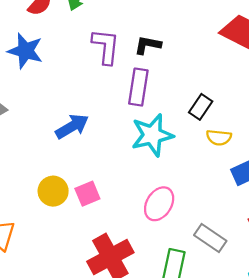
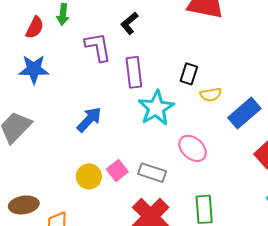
black L-shape: (148, 45) -> (129, 23), moved, turned -35
pink ellipse: (159, 204) -> (193, 148), moved, turned -64
gray rectangle: (210, 238) -> (152, 173), moved

